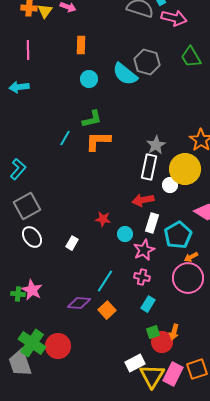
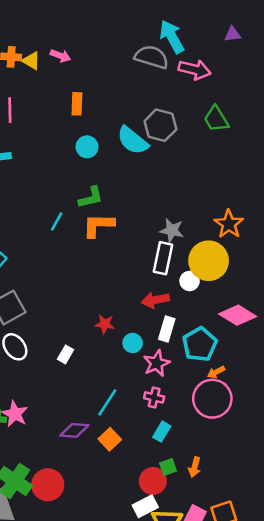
yellow triangle: (45, 11) -> (31, 61), turned -35
gray star: (156, 145) -> (172, 230), turned -30
red circle: (162, 342) -> (153, 481), moved

